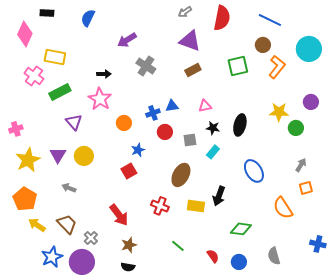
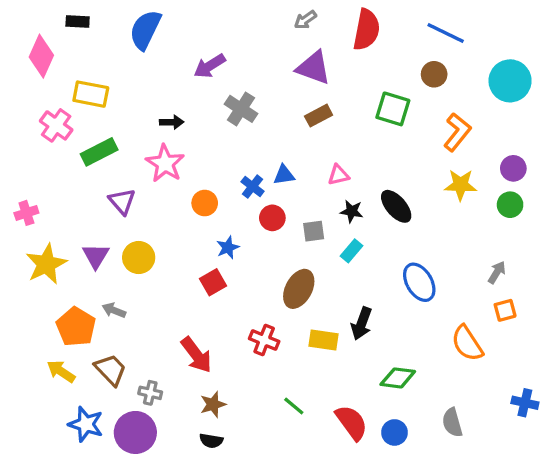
blue semicircle: (88, 18) -> (145, 30), size x1.4
green square: (238, 66) -> (393, 109), turned 30
orange L-shape: (277, 67) -> (457, 132), moved
blue cross: (153, 113) -> (253, 187), turned -32
black ellipse: (240, 125) -> (396, 206), turned -55
green circle: (296, 128) -> (510, 205), moved
orange pentagon: (25, 199) -> (76, 327), moved
gray cross: (91, 238) -> (150, 393), turned -32
red semicircle: (213, 256) -> (352, 423), size x1.6
blue star: (52, 257) -> (86, 424), turned -30

